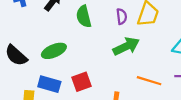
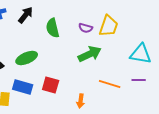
purple semicircle: (122, 16) -> (86, 28), turned 112
red square: (81, 82) -> (51, 85), turned 36

